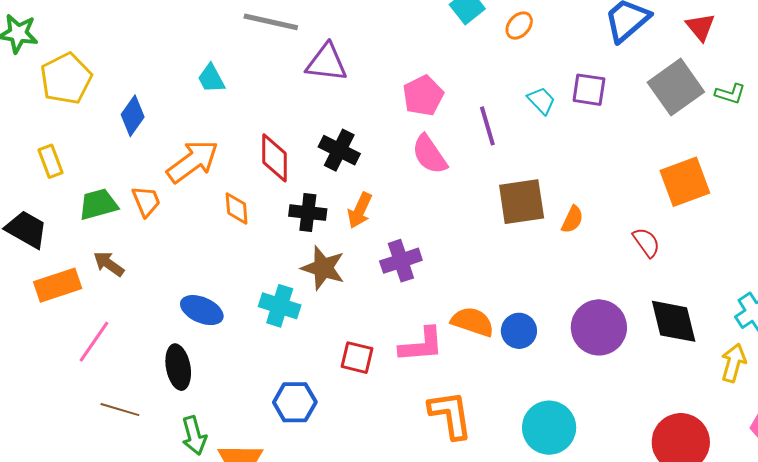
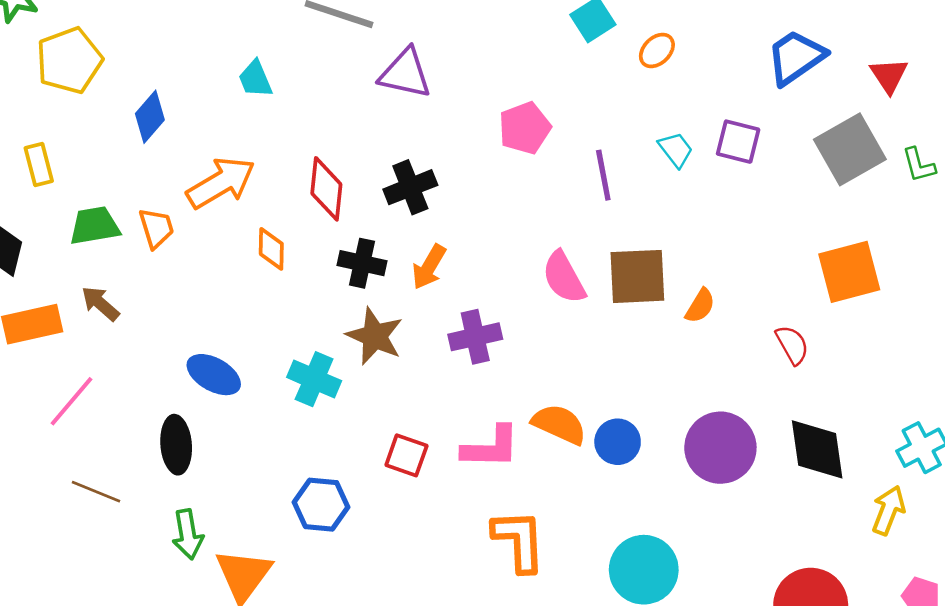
green L-shape: (730, 94) -> (919, 165), turned 52
black cross: (339, 150) -> (410, 187), turned 36
pink semicircle: (429, 154) -> (564, 277), moved

